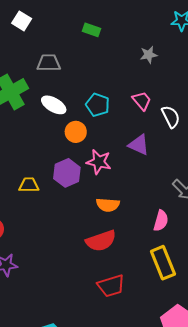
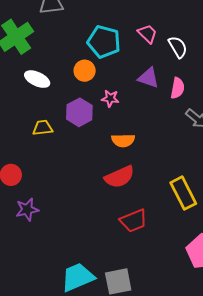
white ellipse: (54, 105) -> (37, 79), moved
cyan pentagon: (98, 105) -> (104, 42), size x1.4
pink star: (99, 162) -> (110, 98), size x0.7
pink semicircle: (161, 221) -> (178, 88), moved

